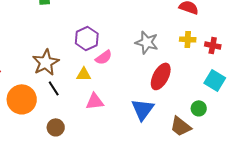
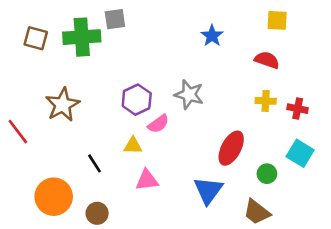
gray star: (147, 42) -> (189, 95), moved
brown star: (46, 62) -> (63, 105), moved
orange circle: (22, 99) -> (54, 197), moved
green circle: (199, 108) -> (267, 174), moved

